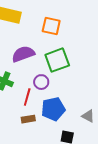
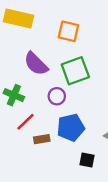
purple semicircle: (23, 54) -> (36, 64), turned -115
red line: (27, 97) -> (26, 122), moved, turned 30

